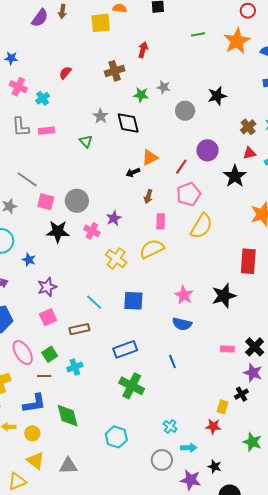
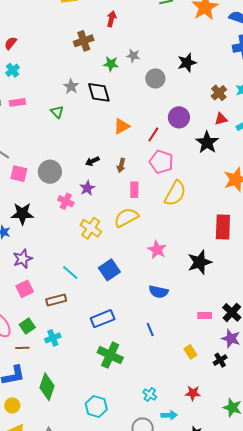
red semicircle: (65, 73) -> (11, 43), moved
black arrow: (133, 172) -> (92, 161), moved
pink pentagon: (189, 194) -> (161, 162), turned -30
black star: (58, 232) -> (22, 214), moved
pink star: (184, 295) -> (157, 250), moved
blue square: (133, 301) -> (109, 270), turned -35
yellow rectangle: (223, 407) -> (190, 352), moved, turned -48
green diamond: (68, 416) -> (47, 387), turned 36

